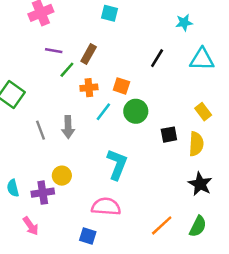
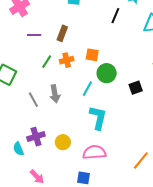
black line: (157, 58) -> (115, 16), moved
green line: (67, 70) -> (47, 62), moved
cyan line: (103, 112) -> (87, 89), moved
yellow circle: (62, 176) -> (63, 142), moved
purple cross: (43, 193) -> (36, 137), moved

